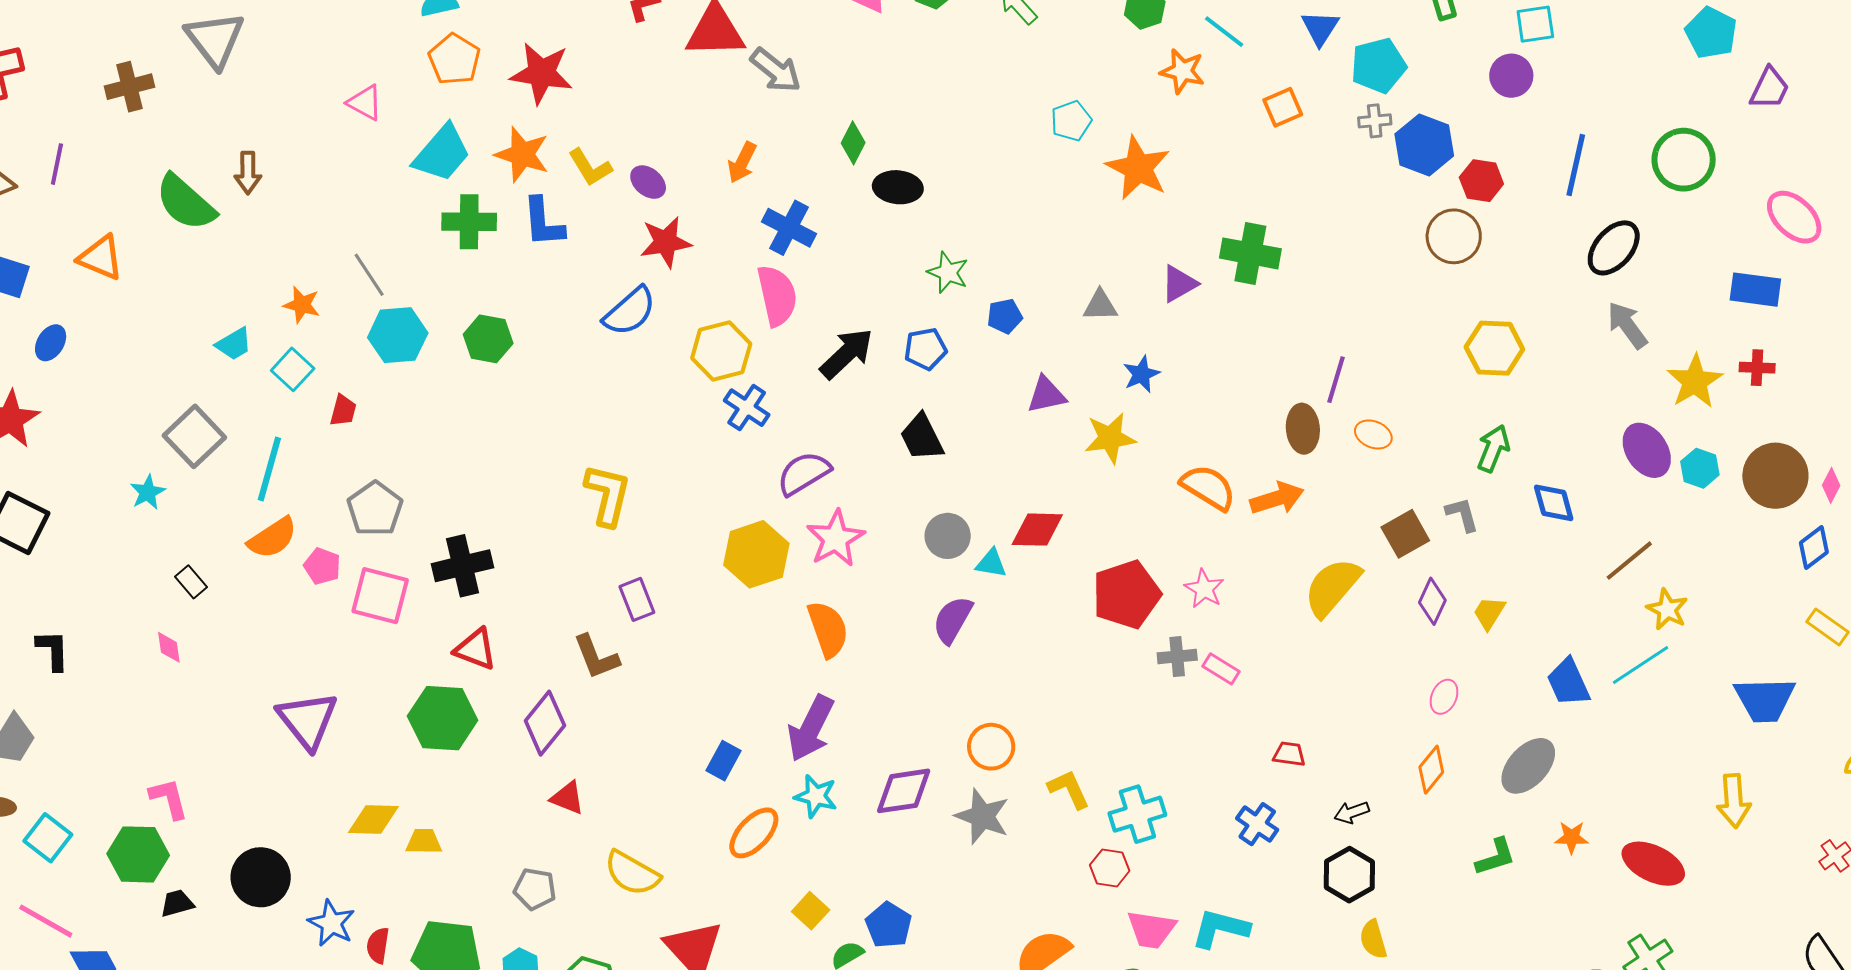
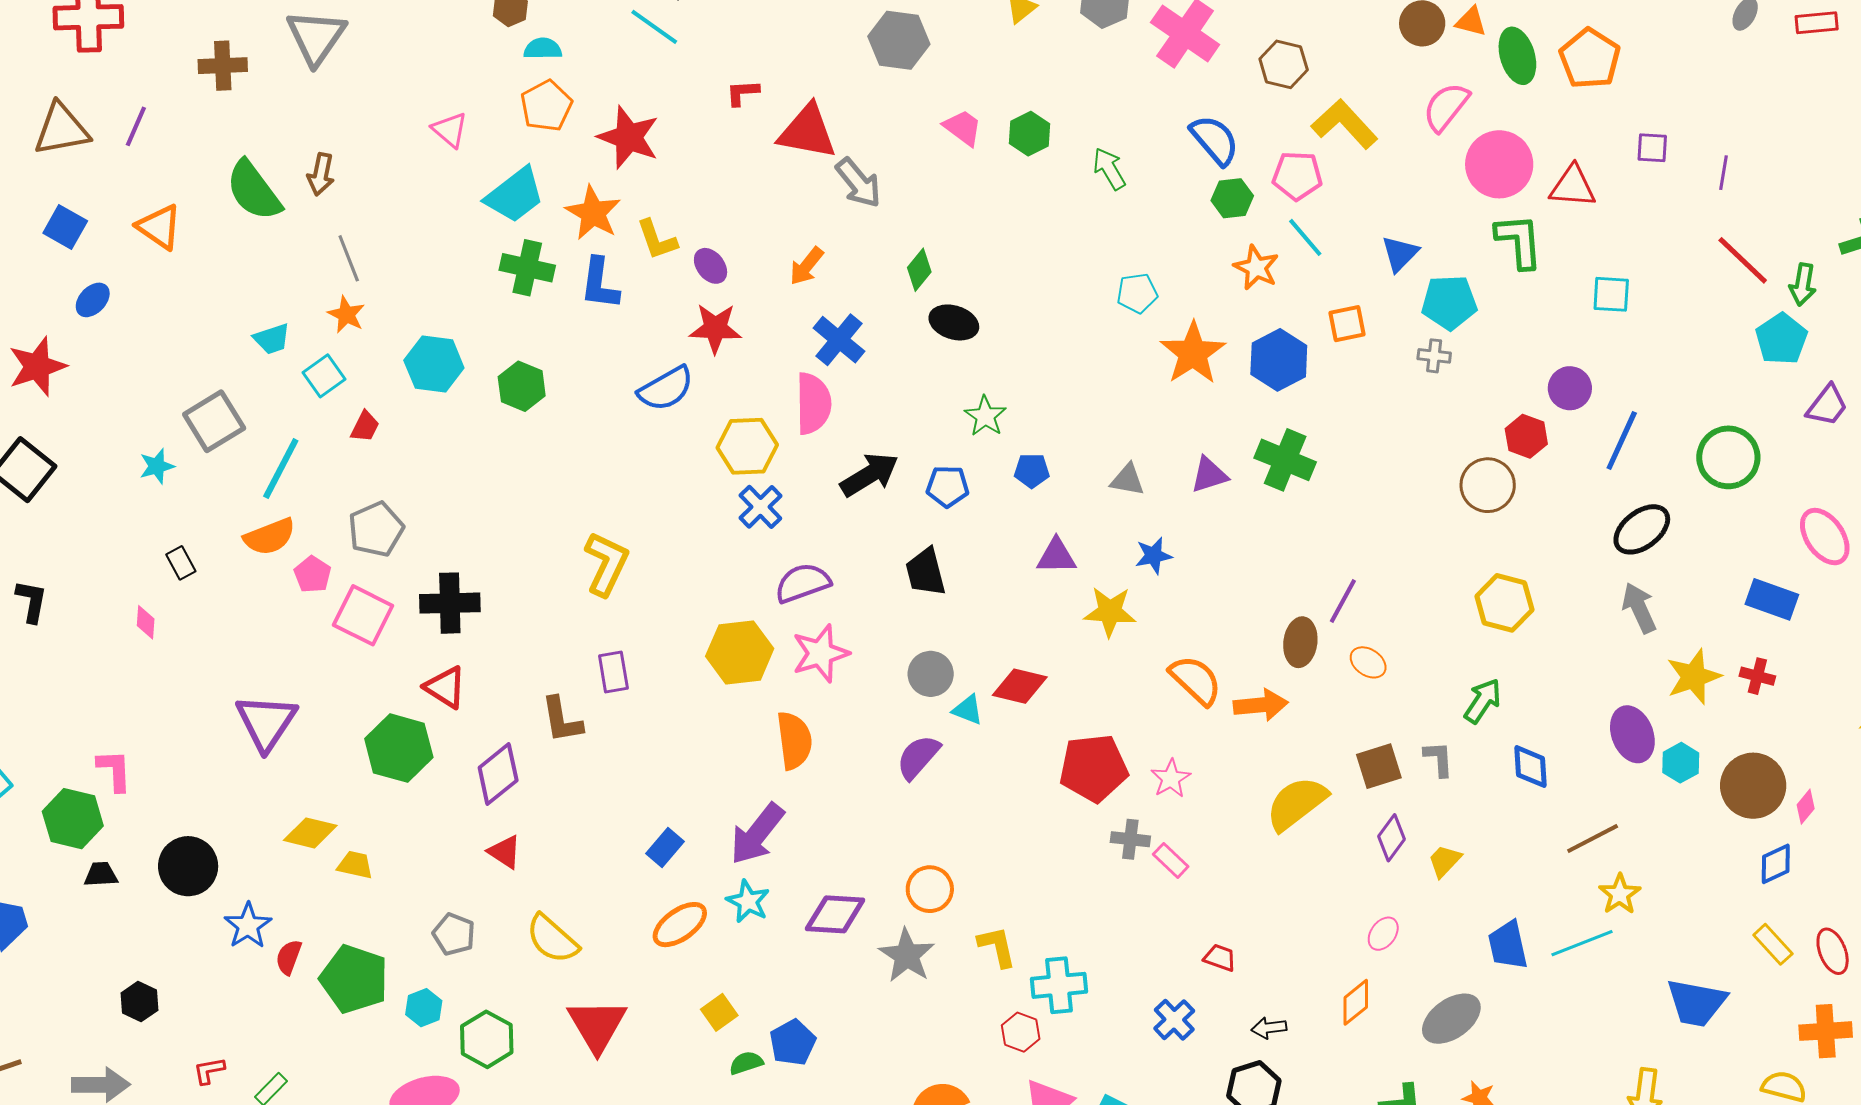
purple circle: (1511, 76) -> (1570, 388), moved
blue hexagon: (1424, 145) -> (1279, 360), moved
gray line: (369, 275) -> (349, 258), moved

